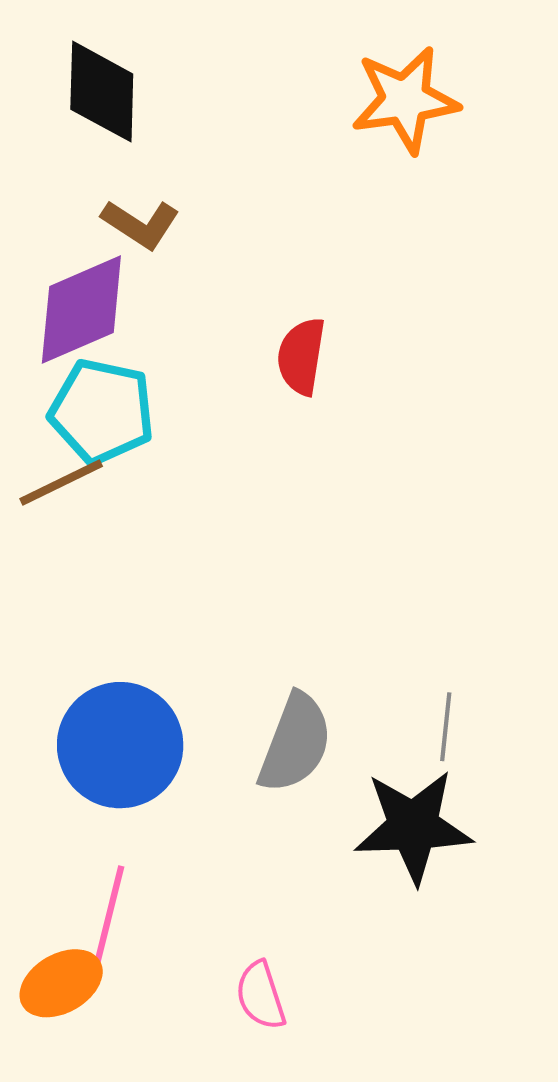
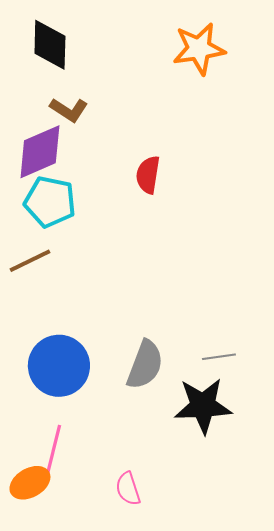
brown line: (61, 482) -> (30, 261), moved
gray line: (446, 727) -> (219, 357), turned 76

